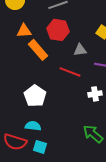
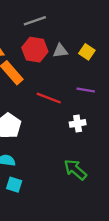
gray triangle: (80, 50) -> (60, 51), moved

